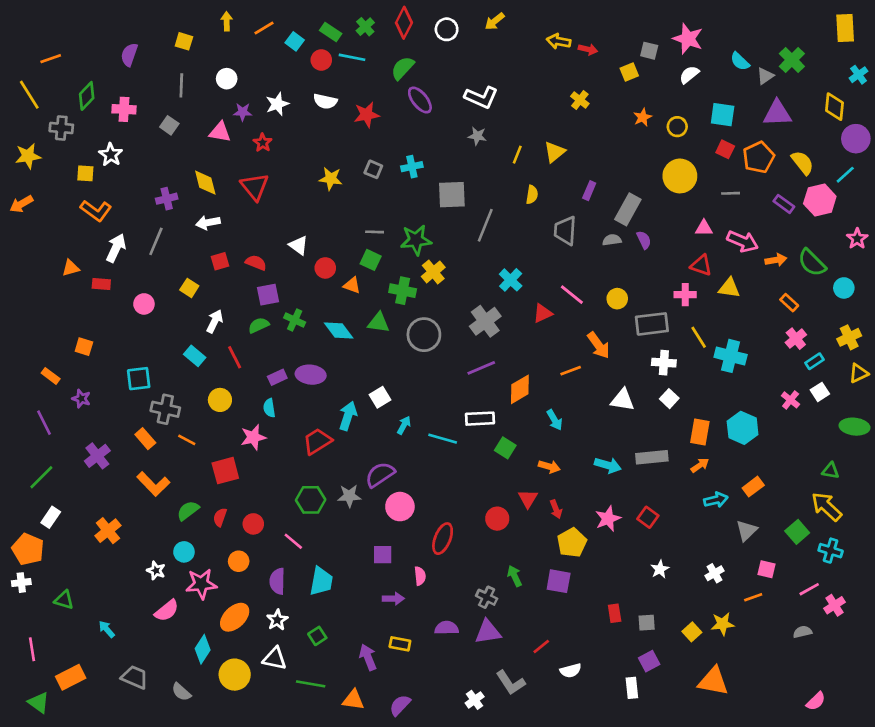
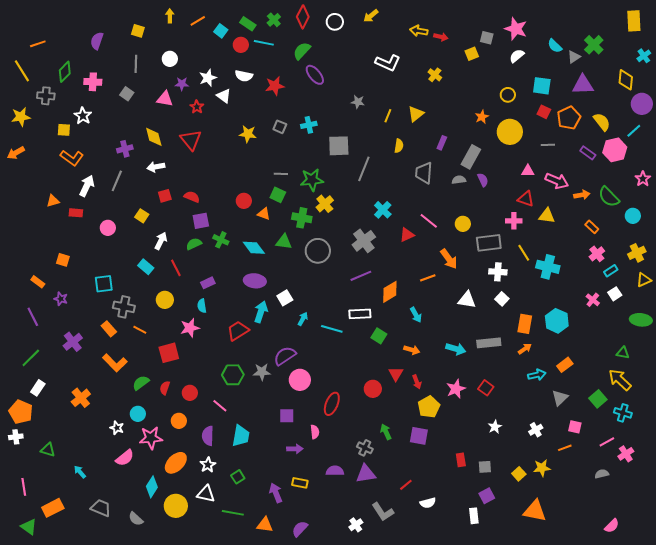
white L-shape: (481, 97) -> (388, 63), moved
orange star: (643, 117) -> (482, 117), moved
white triangle: (299, 245) -> (224, 96), moved
purple ellipse: (311, 375) -> (255, 281), moved

